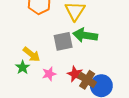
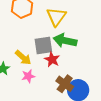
yellow arrow: (31, 54) -> (23, 58), moved
red star: (75, 74) -> (52, 59), moved

